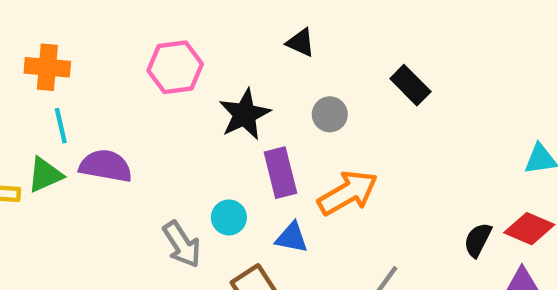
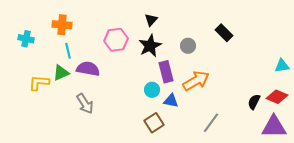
black triangle: (301, 43) -> (151, 20), moved, turned 48
pink hexagon: (175, 67) -> (116, 40), moved
cyan circle: (229, 217) -> (152, 90), moved
gray arrow: (182, 244) -> (85, 104), moved

